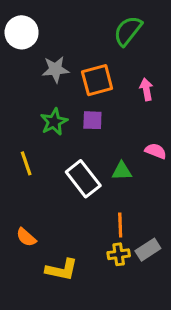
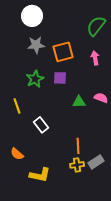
green semicircle: (128, 31) -> (96, 26), moved
white circle: (22, 32) -> (32, 16), moved
green triangle: (122, 171) -> (79, 102), moved
white rectangle: (83, 179) -> (41, 125), moved, size x0.7

